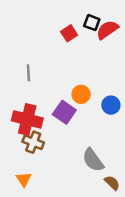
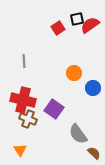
black square: (92, 23) -> (77, 19), turned -32
orange circle: (81, 94) -> (74, 73), moved
purple square: (64, 112) -> (54, 109), moved

